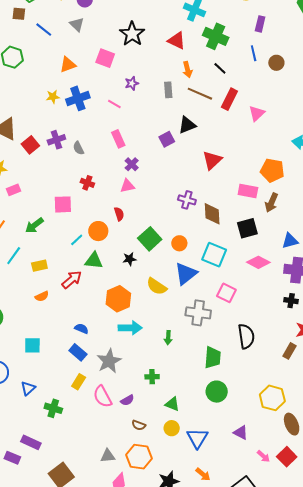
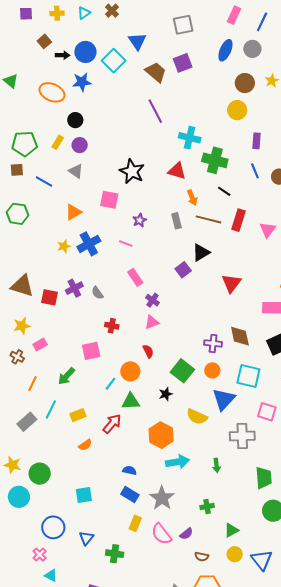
red square: (30, 145) -> (49, 297), turned -30
purple cross: (187, 200) -> (213, 343), moved
green triangle: (172, 404) -> (231, 530), turned -42

